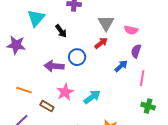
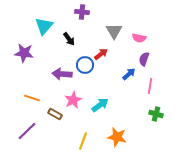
red arrow: (101, 43) -> (101, 54), moved

